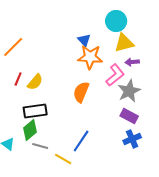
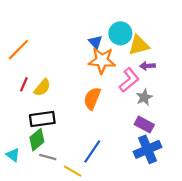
cyan circle: (116, 21) -> (120, 33), moved
gray star: (129, 91) -> (144, 97), size x0.7
blue cross: (132, 139) -> (147, 149), size x1.4

